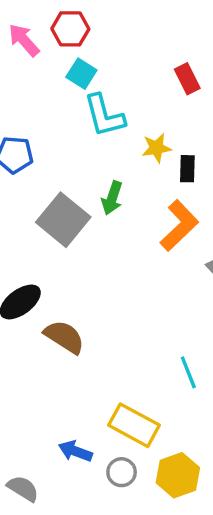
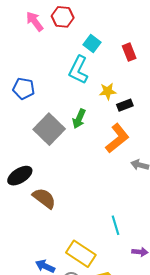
cyan square: (81, 74) -> (92, 44), moved
cyan L-shape: (104, 116) -> (78, 70), turned 36
black rectangle: (187, 169) -> (125, 105), turned 63

